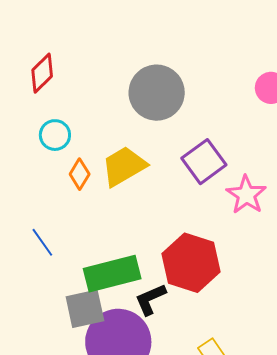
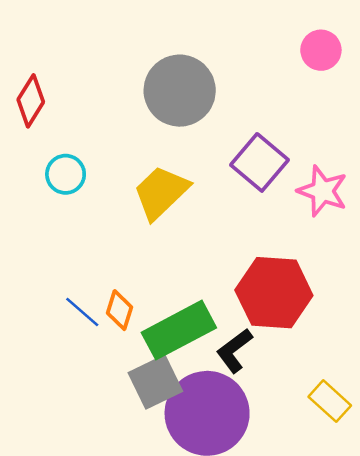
orange diamond: (80, 174) -> (119, 310), moved

